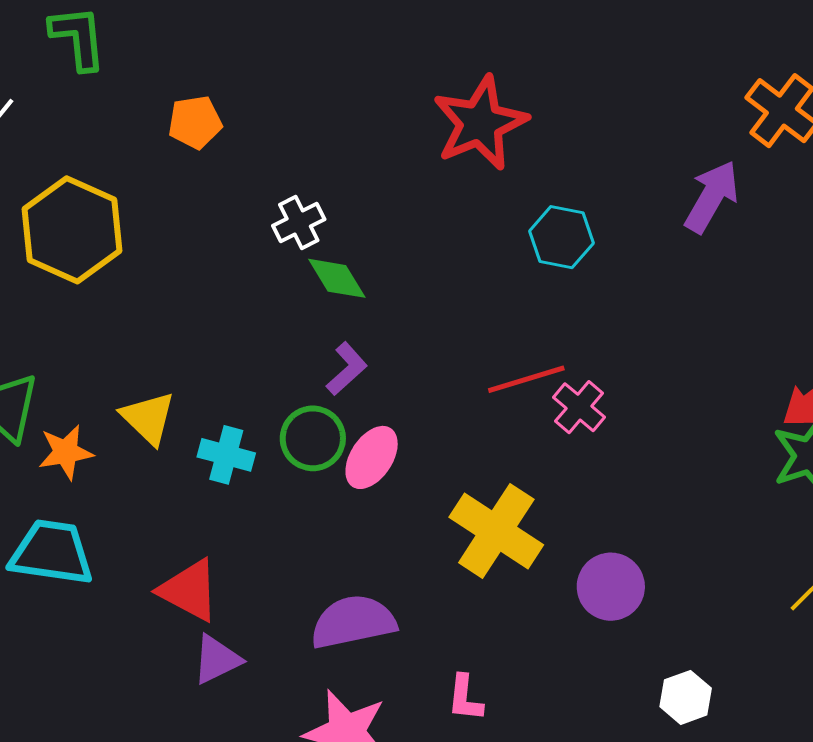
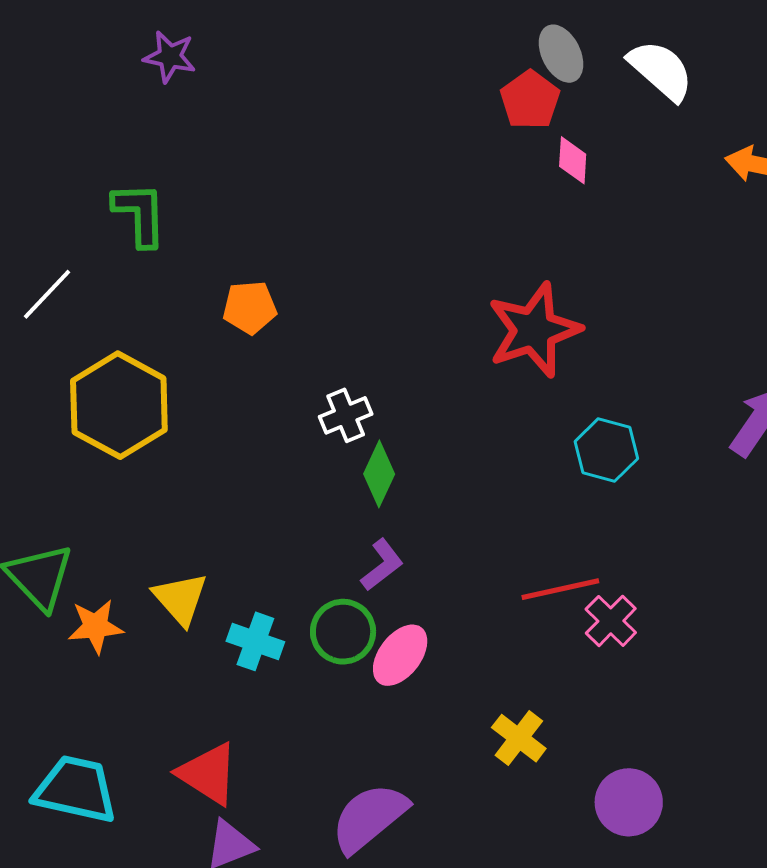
green diamond: (337, 278) -> (379, 474), turned 52
yellow cross: (496, 531) -> (519, 738), size x0.6
cyan trapezoid: (52, 553) -> (76, 789), moved
purple semicircle: (353, 622) -> (369, 818), turned -32

